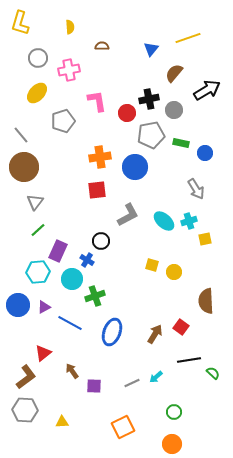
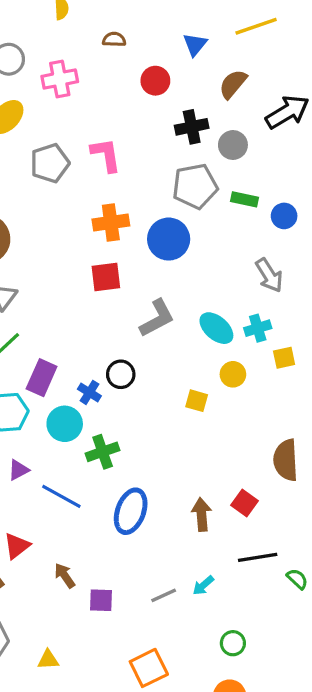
pink L-shape: (97, 101) -> (106, 155), moved
red circle: (127, 113) -> (155, 81), moved
black circle: (101, 241) -> (121, 374), moved
yellow circle: (174, 272) -> (233, 374), moved
brown arrow: (155, 334) -> (202, 515), turned -36

